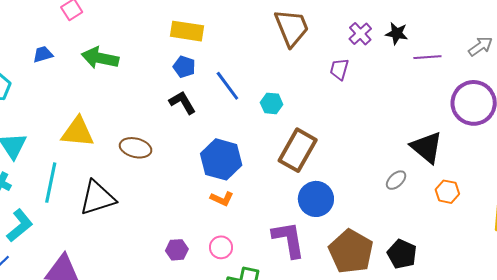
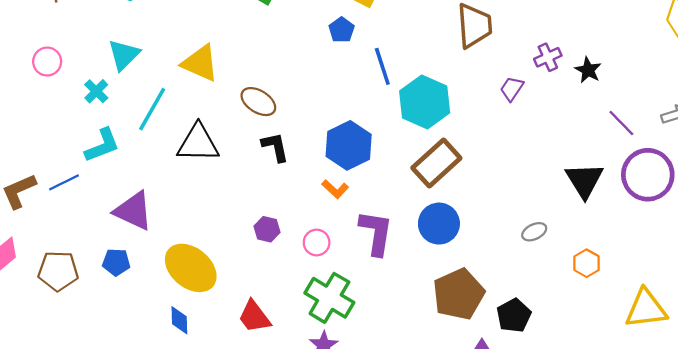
purple line: (427, 57) -> (621, 123), moved, turned 32
black L-shape: (182, 102) -> (275, 147), moved
cyan hexagon: (272, 103) -> (425, 102), size x2.0
black triangle: (427, 147) -> (584, 180), moved
purple L-shape: (289, 239) -> (376, 233), moved

